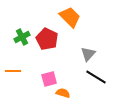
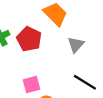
gray triangle: (88, 54) -> (76, 45), moved

